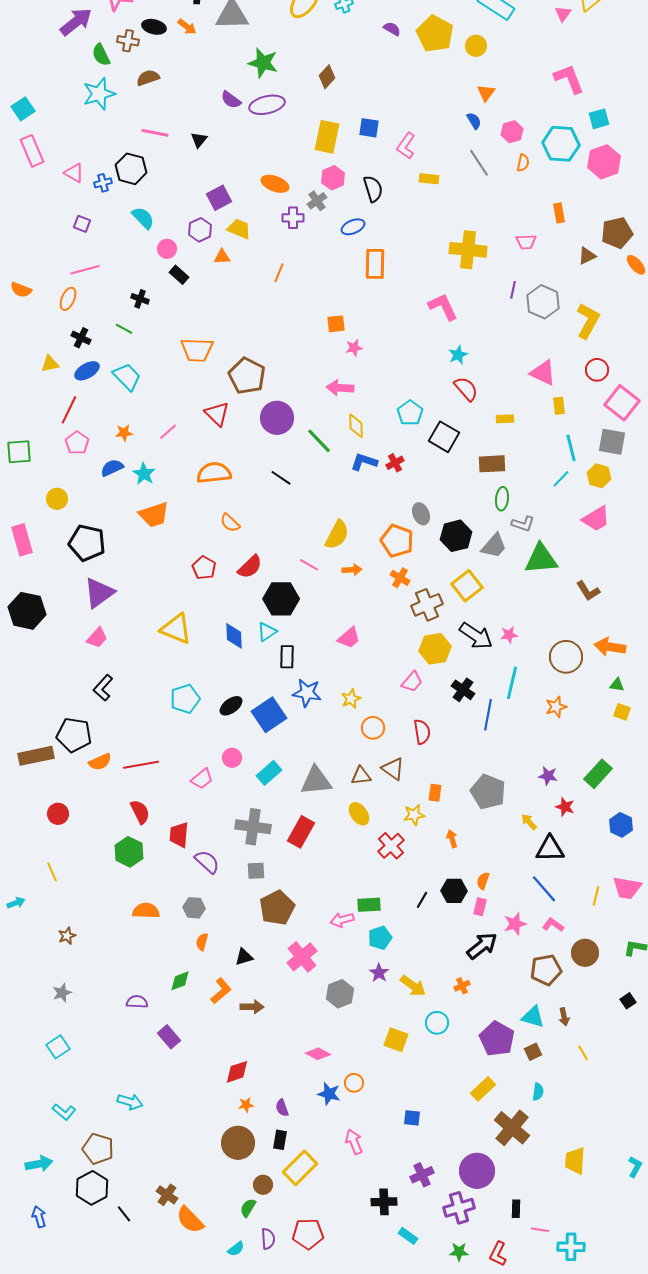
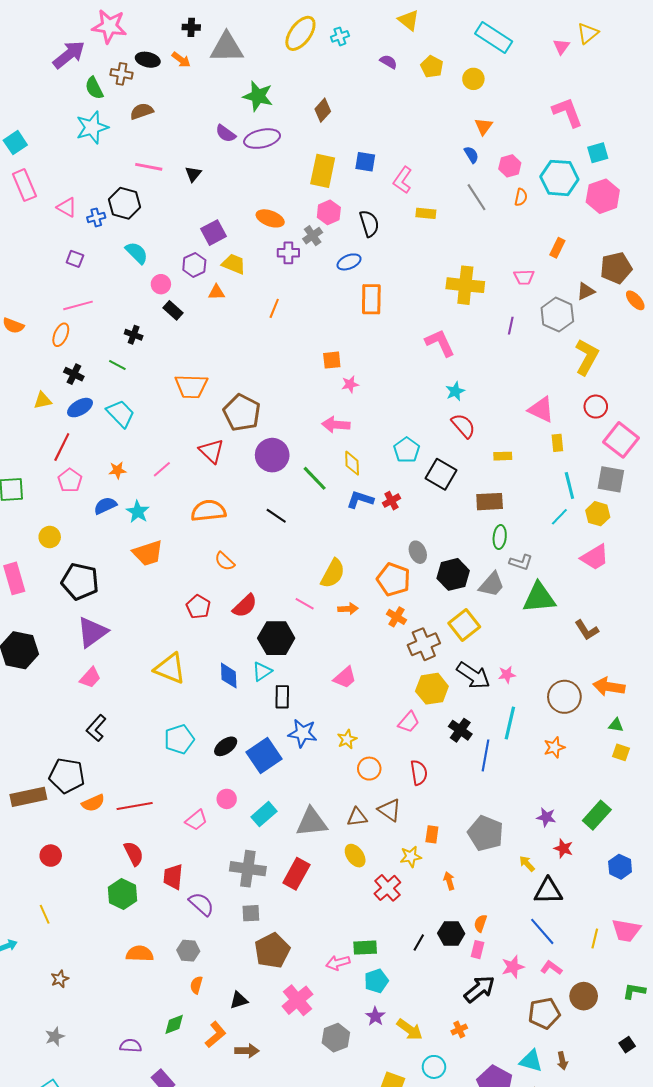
yellow pentagon: (435, 34) -> (432, 67), size x0.6
orange rectangle: (559, 213) -> (557, 248), turned 36
gray hexagon: (543, 302) -> (557, 315), moved

